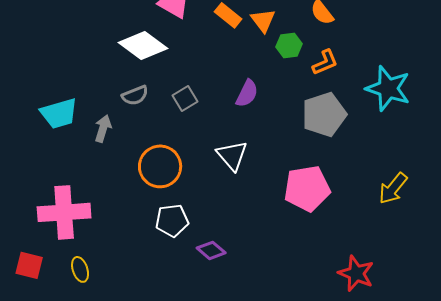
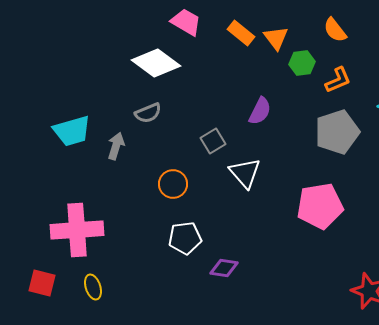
gray square: (185, 98) -> (213, 141), moved
orange circle: (160, 166) -> (173, 184), size x0.7
purple diamond: (211, 250) -> (224, 268), turned -32

